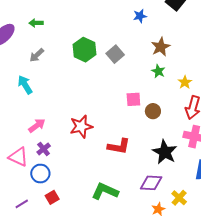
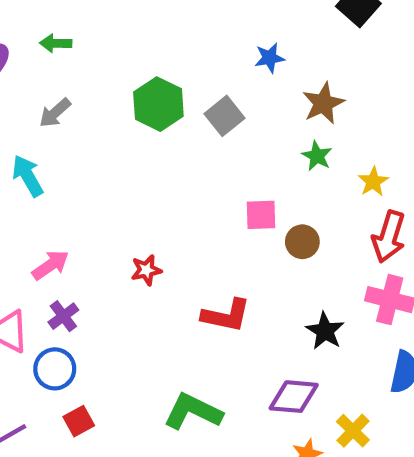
blue star: (140, 16) -> (270, 58), moved
red star: (81, 126) -> (146, 270), size x0.6
black star: (165, 152) -> (325, 331), size x0.7

